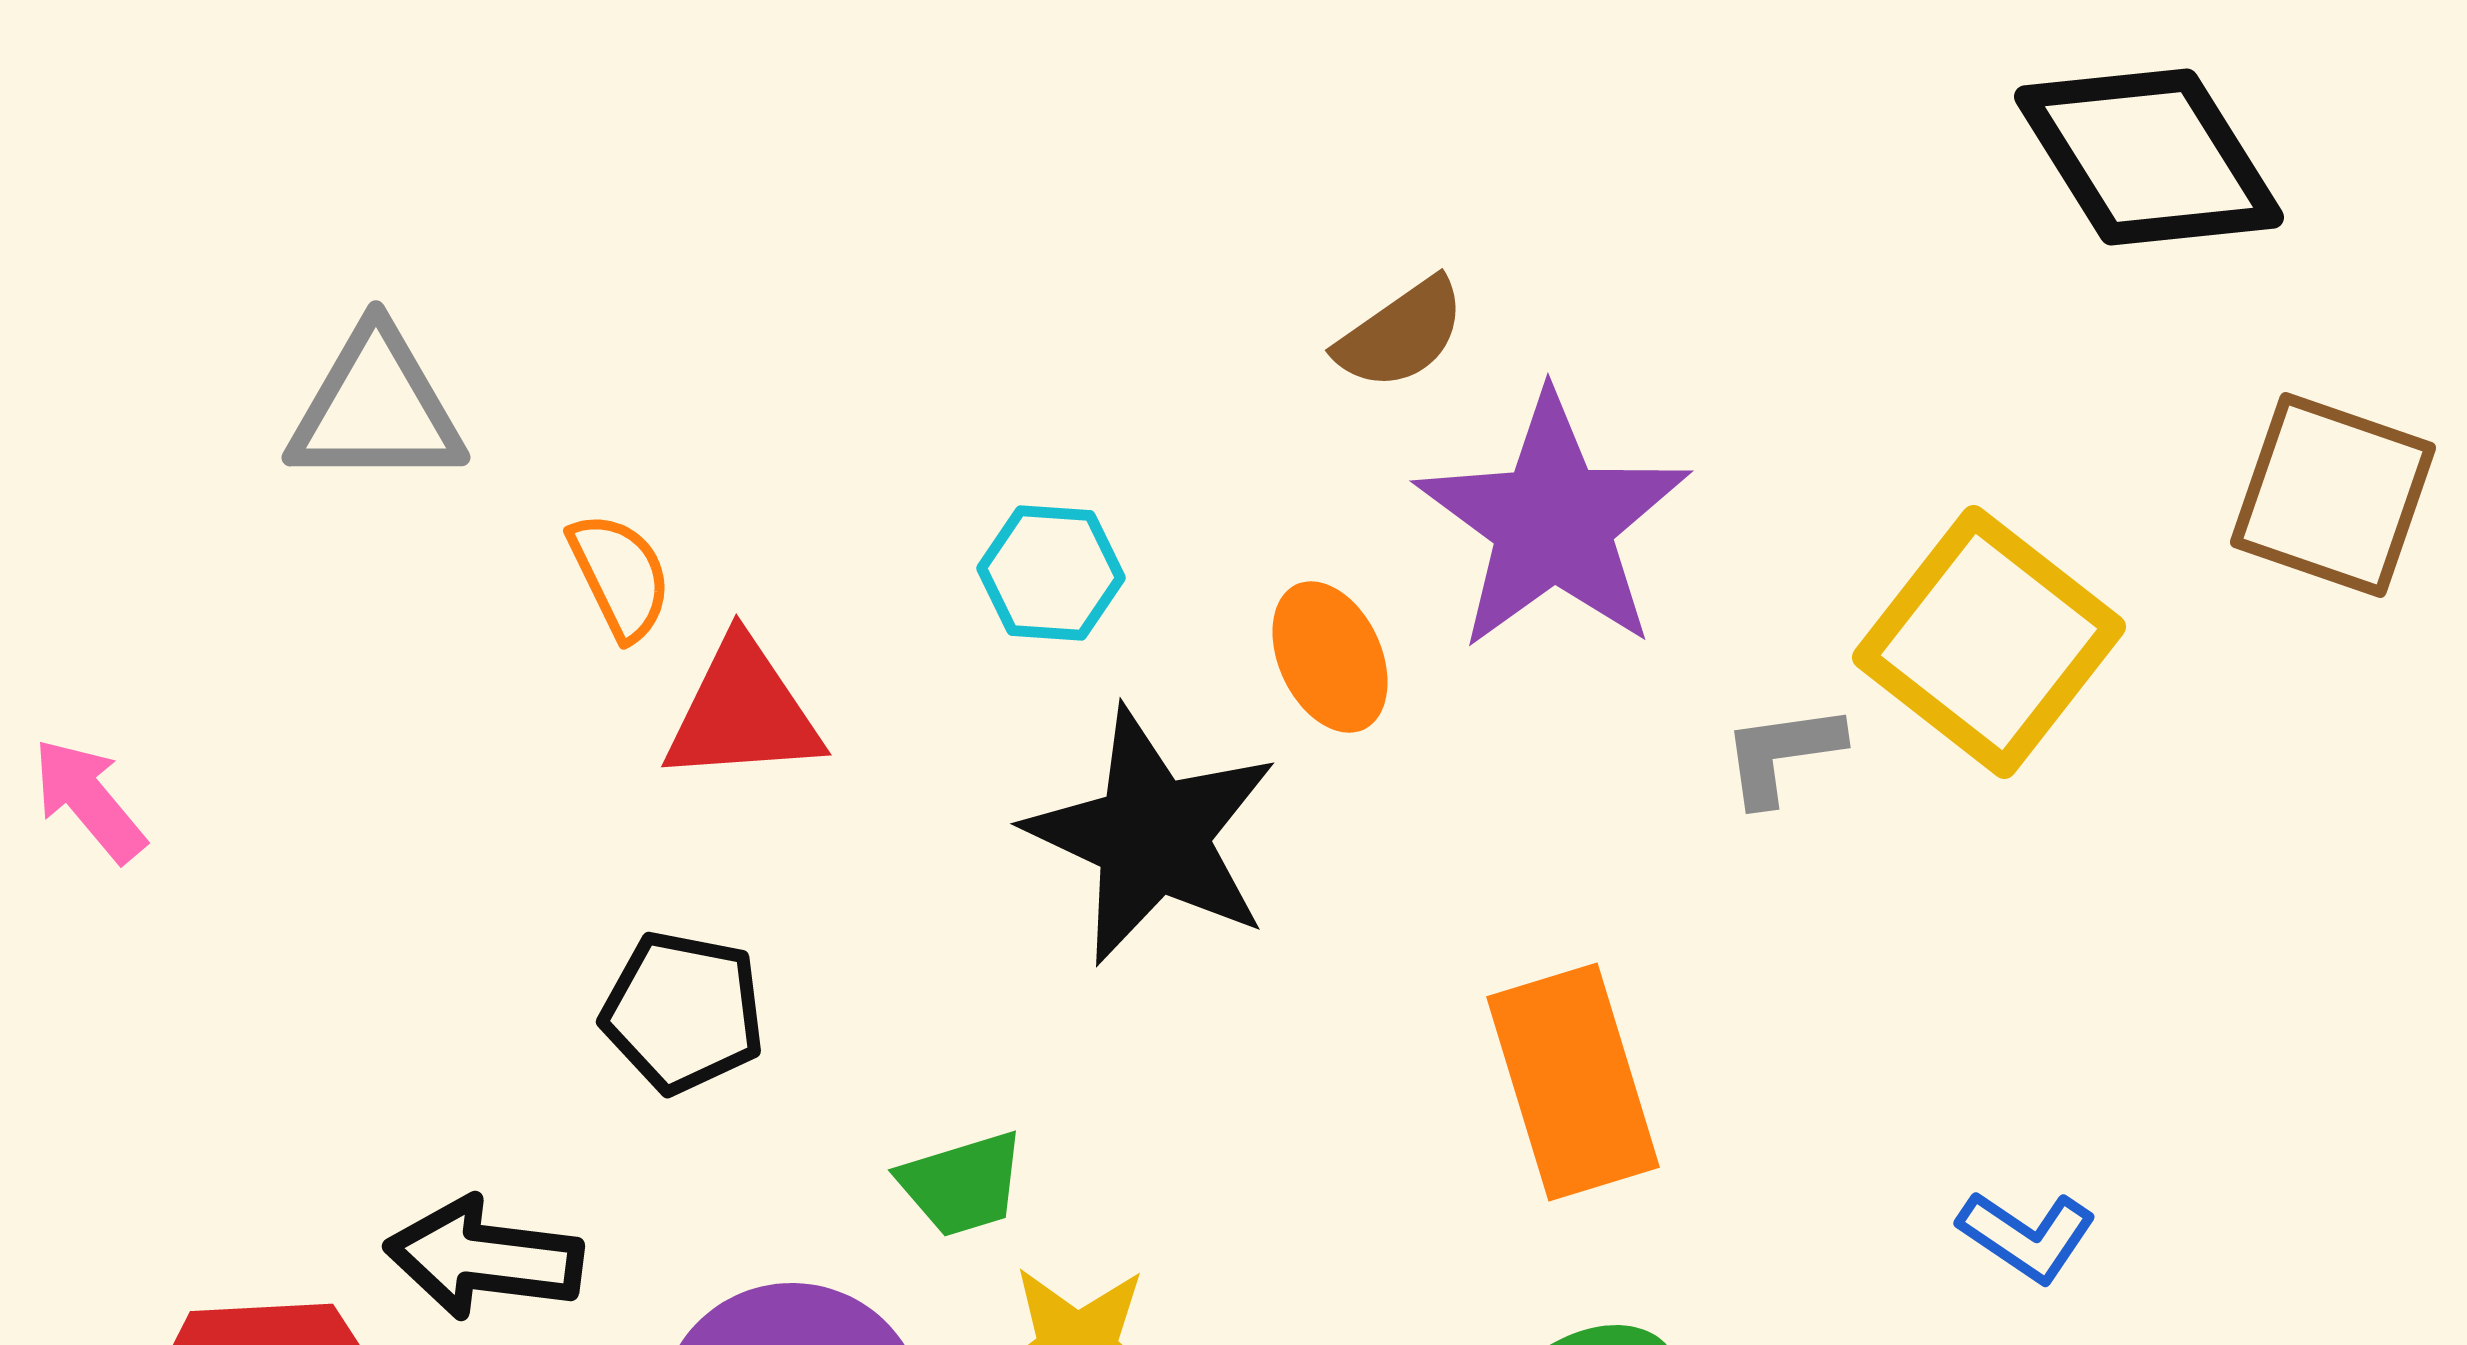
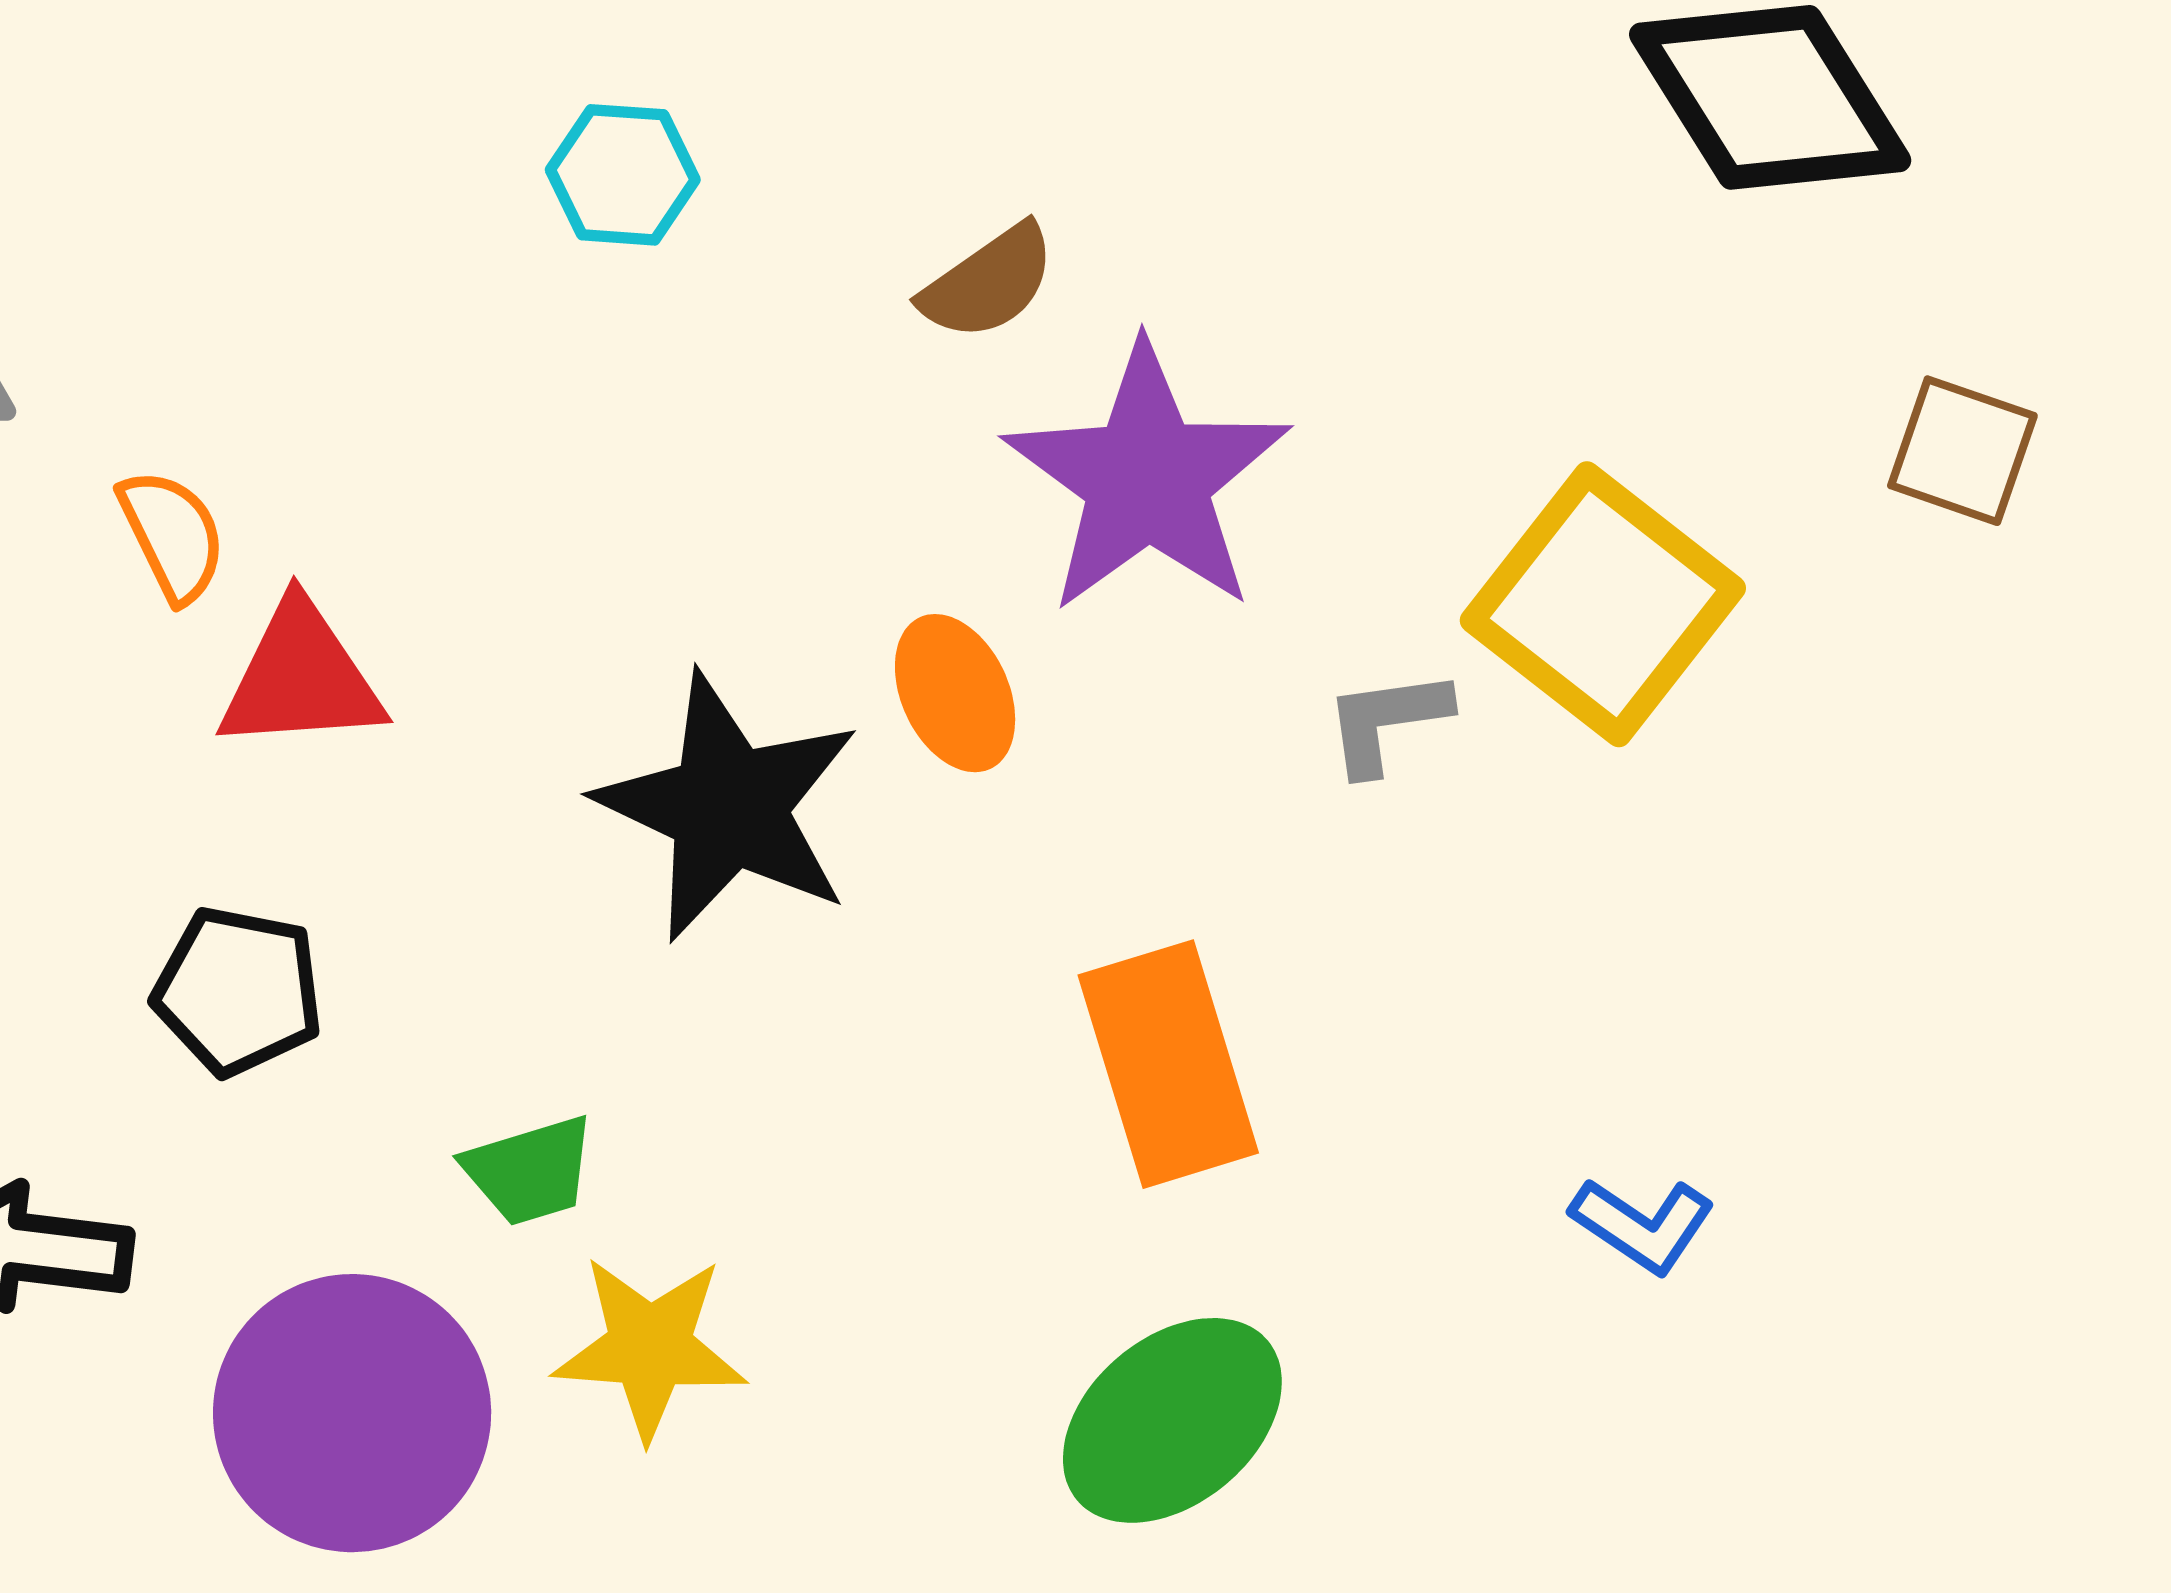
brown square: (2333, 495) -> (1962, 451), size x0.7
cyan hexagon: (1051, 573) -> (623, 175), moved
orange ellipse: (1330, 657) -> (955, 693), moved

